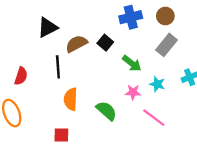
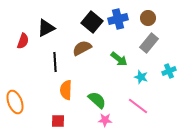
black square: (105, 43) -> (92, 22), moved, size x1.5
brown semicircle: (76, 44) -> (82, 48), moved
red semicircle: (21, 76) -> (23, 41), moved
pink star: (133, 92) -> (105, 120), moved

